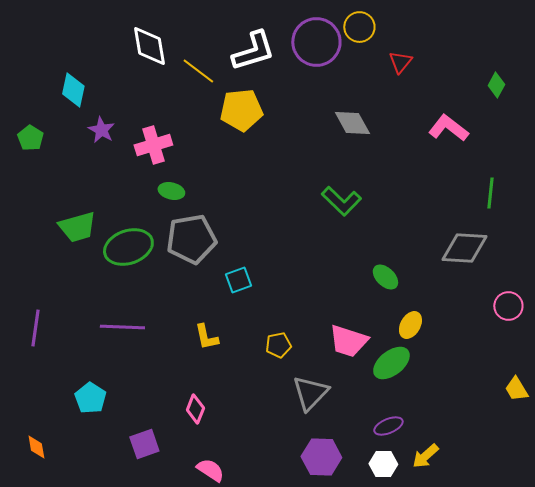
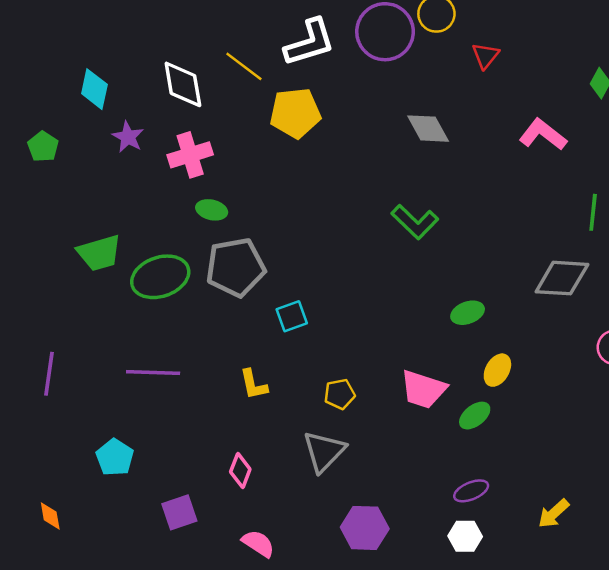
white diamond: (149, 46) -> (183, 84), moved
green ellipse: (385, 277) -> (468, 313), turned -64
green ellipse: (391, 363) -> (475, 416), size x0.7
gray triangle: (310, 393) -> (324, 451), moved
yellow arrow: (425, 456) -> (554, 514), moved
purple hexagon: (321, 457) -> (365, 528), moved

